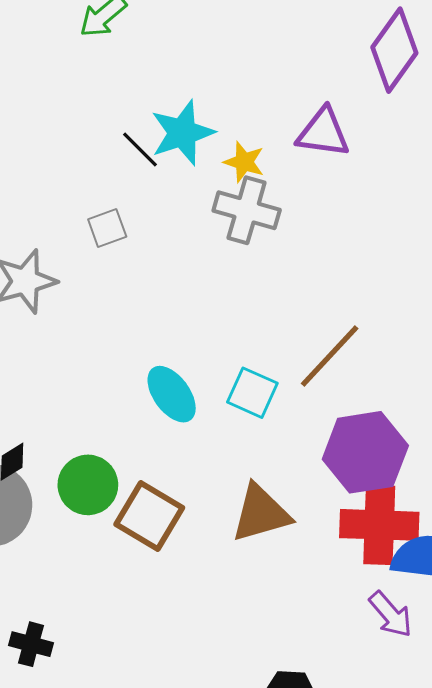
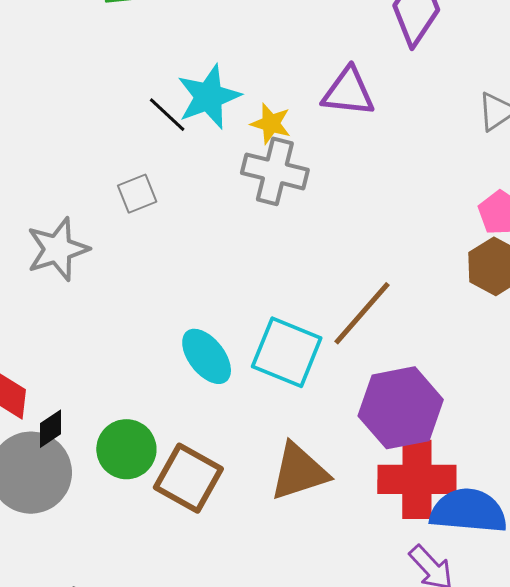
cyan square: (252, 393) -> (287, 352), size x1.4

